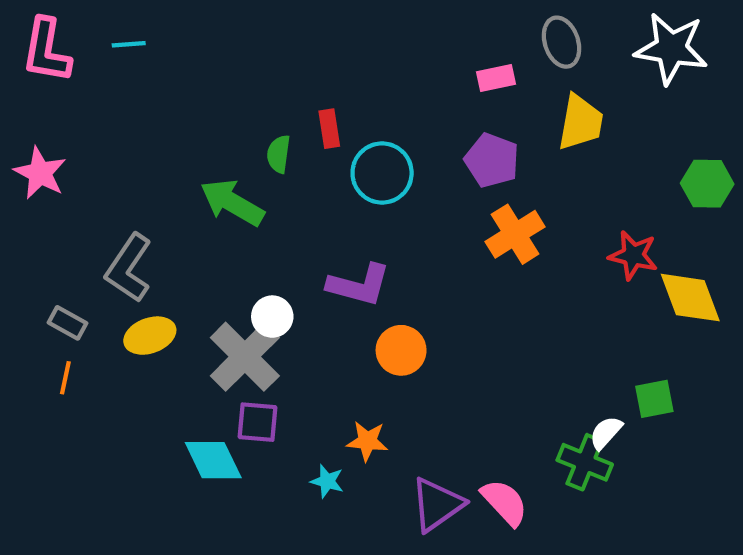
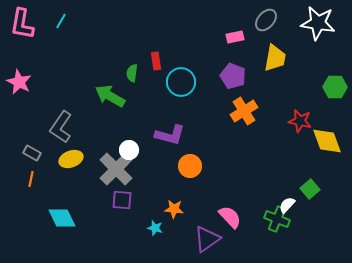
gray ellipse: (561, 42) -> (266, 20), turned 60
cyan line: (129, 44) -> (61, 21), turned -56
green square: (654, 399) -> (310, 189), turned -30
cyan diamond: (213, 460) -> (62, 218), moved
pink semicircle: (504, 502) -> (230, 217), moved

